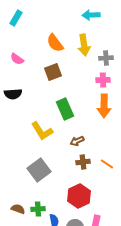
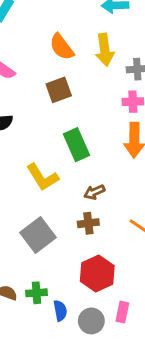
brown cross: (83, 162) -> (88, 223), moved

